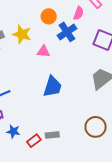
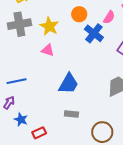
blue cross: (67, 32) -> (94, 33), turned -30
pink triangle: (43, 51) -> (48, 50), moved
gray rectangle: (52, 135) -> (71, 114), moved

